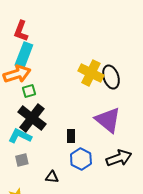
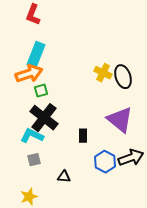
red L-shape: (21, 31) -> (33, 15), moved
yellow cross: (91, 73) -> (103, 73), size x0.7
blue hexagon: (81, 159) -> (105, 162), moved

